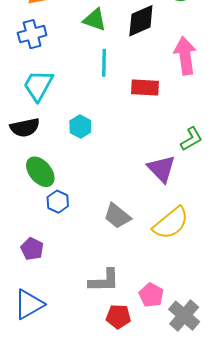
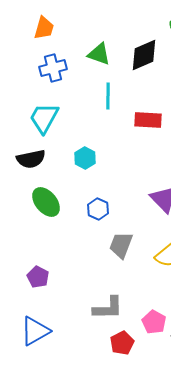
blue cross: (32, 34) -> (53, 68), moved
blue hexagon: (58, 202) -> (98, 209), moved
gray trapezoid: (117, 216) -> (121, 245), turned 72
red pentagon: (118, 317) -> (122, 343), turned -30

